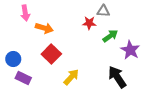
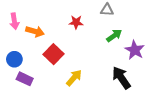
pink arrow: (25, 13) -> (14, 21), moved
red star: (89, 23) -> (76, 22), moved
orange arrow: (44, 28) -> (35, 31), moved

